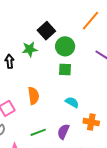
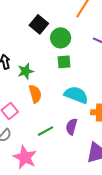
green star: (30, 49) -> (26, 71), moved
cyan semicircle: (72, 102) -> (76, 95), size x1.6

